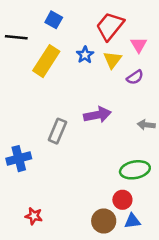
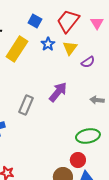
blue square: (54, 20) -> (35, 21), moved
pink triangle: (139, 45) -> (97, 23), moved
purple arrow: (97, 115) -> (58, 92), turned -40

